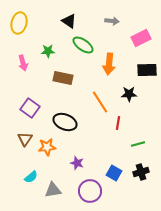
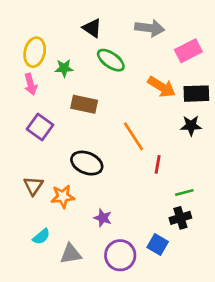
gray arrow: (112, 21) -> (150, 28), size x1.5
yellow ellipse: (19, 23) -> (35, 52), moved
orange arrow: (109, 64) -> (162, 87), moved, turned -65
black star: (129, 94) -> (191, 126), moved
purple square: (30, 108) -> (40, 127), moved
black cross: (141, 172) -> (180, 218), moved
blue square: (114, 173) -> (158, 245), moved

